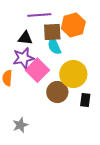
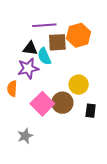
cyan semicircle: (54, 46) -> (44, 56), moved
pink square: (37, 70) -> (42, 104), moved
yellow circle: (73, 74) -> (79, 85), size x0.7

